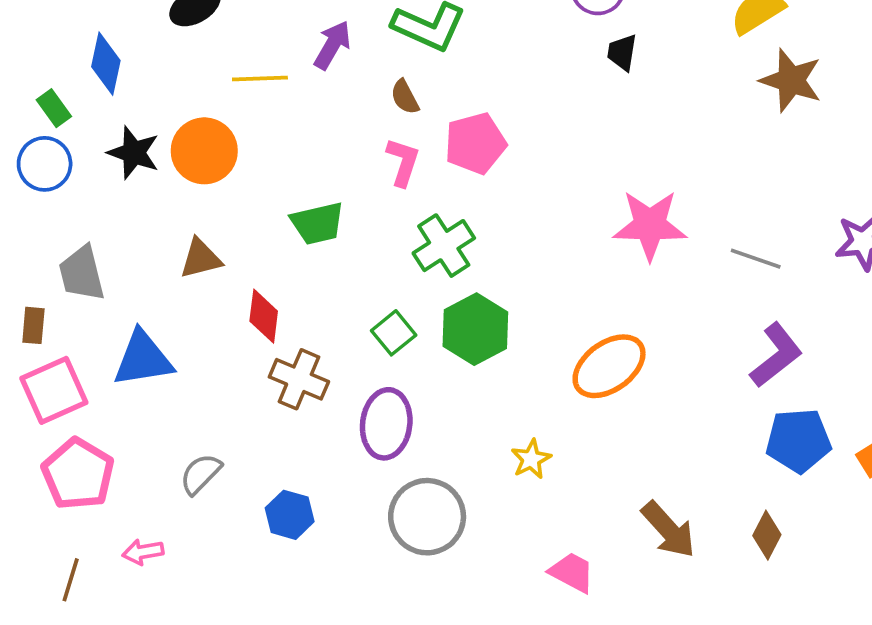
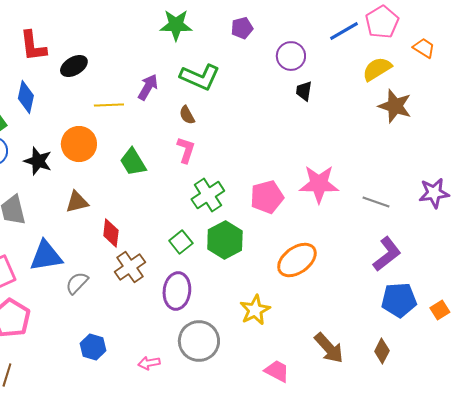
pink pentagon: (475, 143) -> (267, 197), moved
black star: (134, 153) -> (38, 161), moved
green trapezoid: (318, 223) -> (133, 162), moved, turned 72
brown cross: (299, 379) -> (130, 267), turned 32
yellow star: (531, 459) -> (255, 310), size x1.4
gray semicircle: (201, 474) -> (77, 283), moved
blue hexagon: (290, 515) -> (93, 347), moved
pink arrow: (143, 552) -> (149, 363), moved

